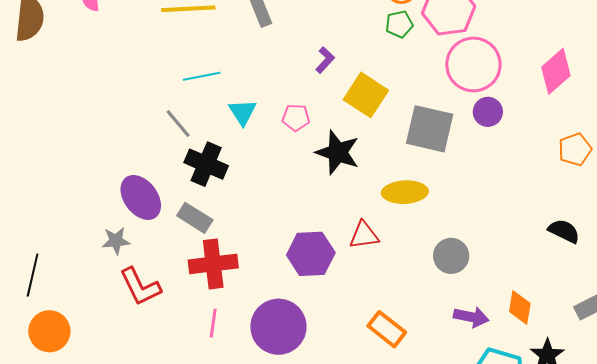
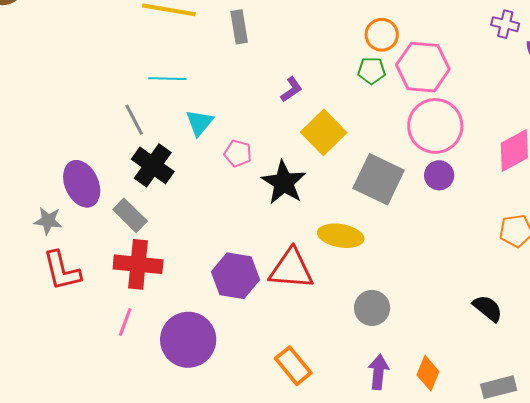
pink pentagon: (296, 118) -> (238, 153), moved
red triangle: (364, 235) -> (291, 269), size x1.5
purple arrow: (471, 317) -> (378, 372), turned -108

